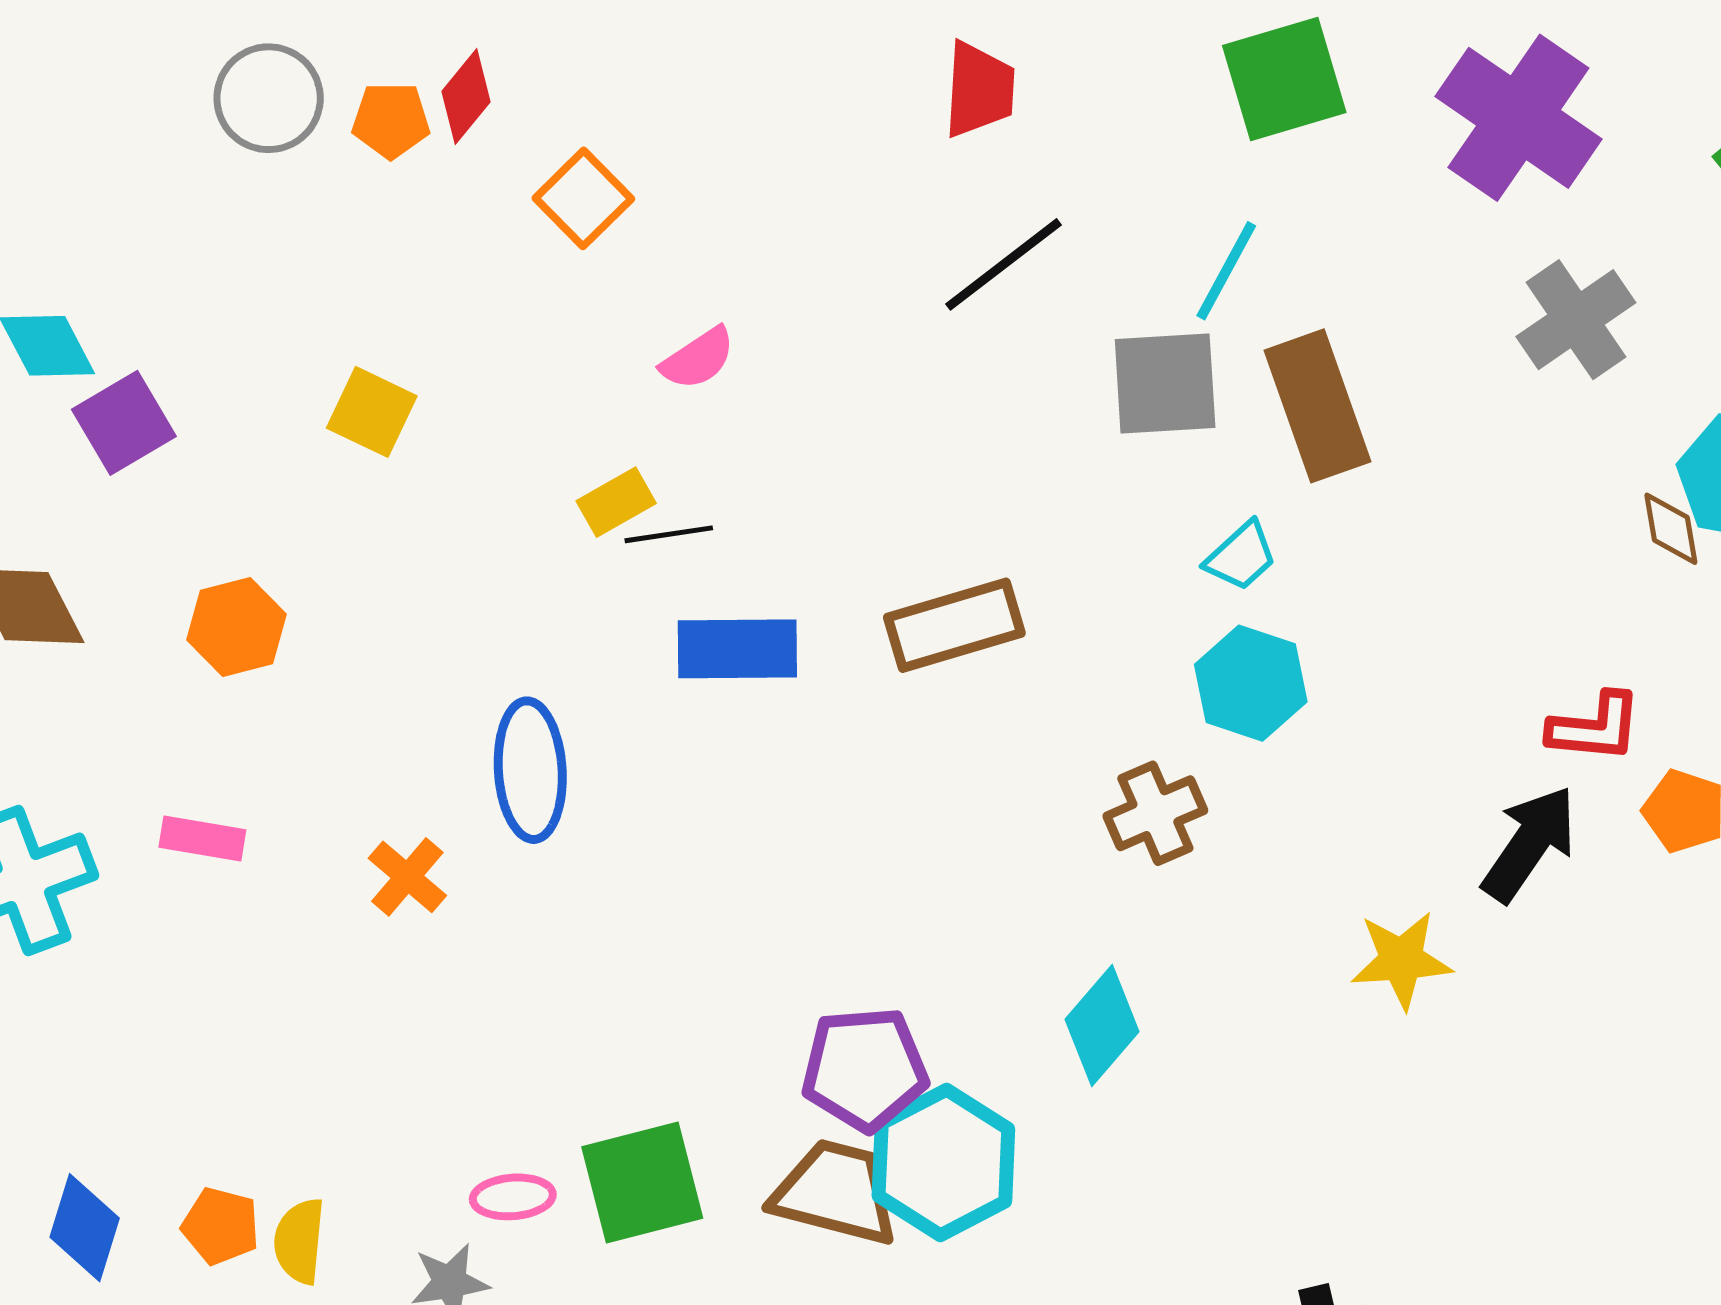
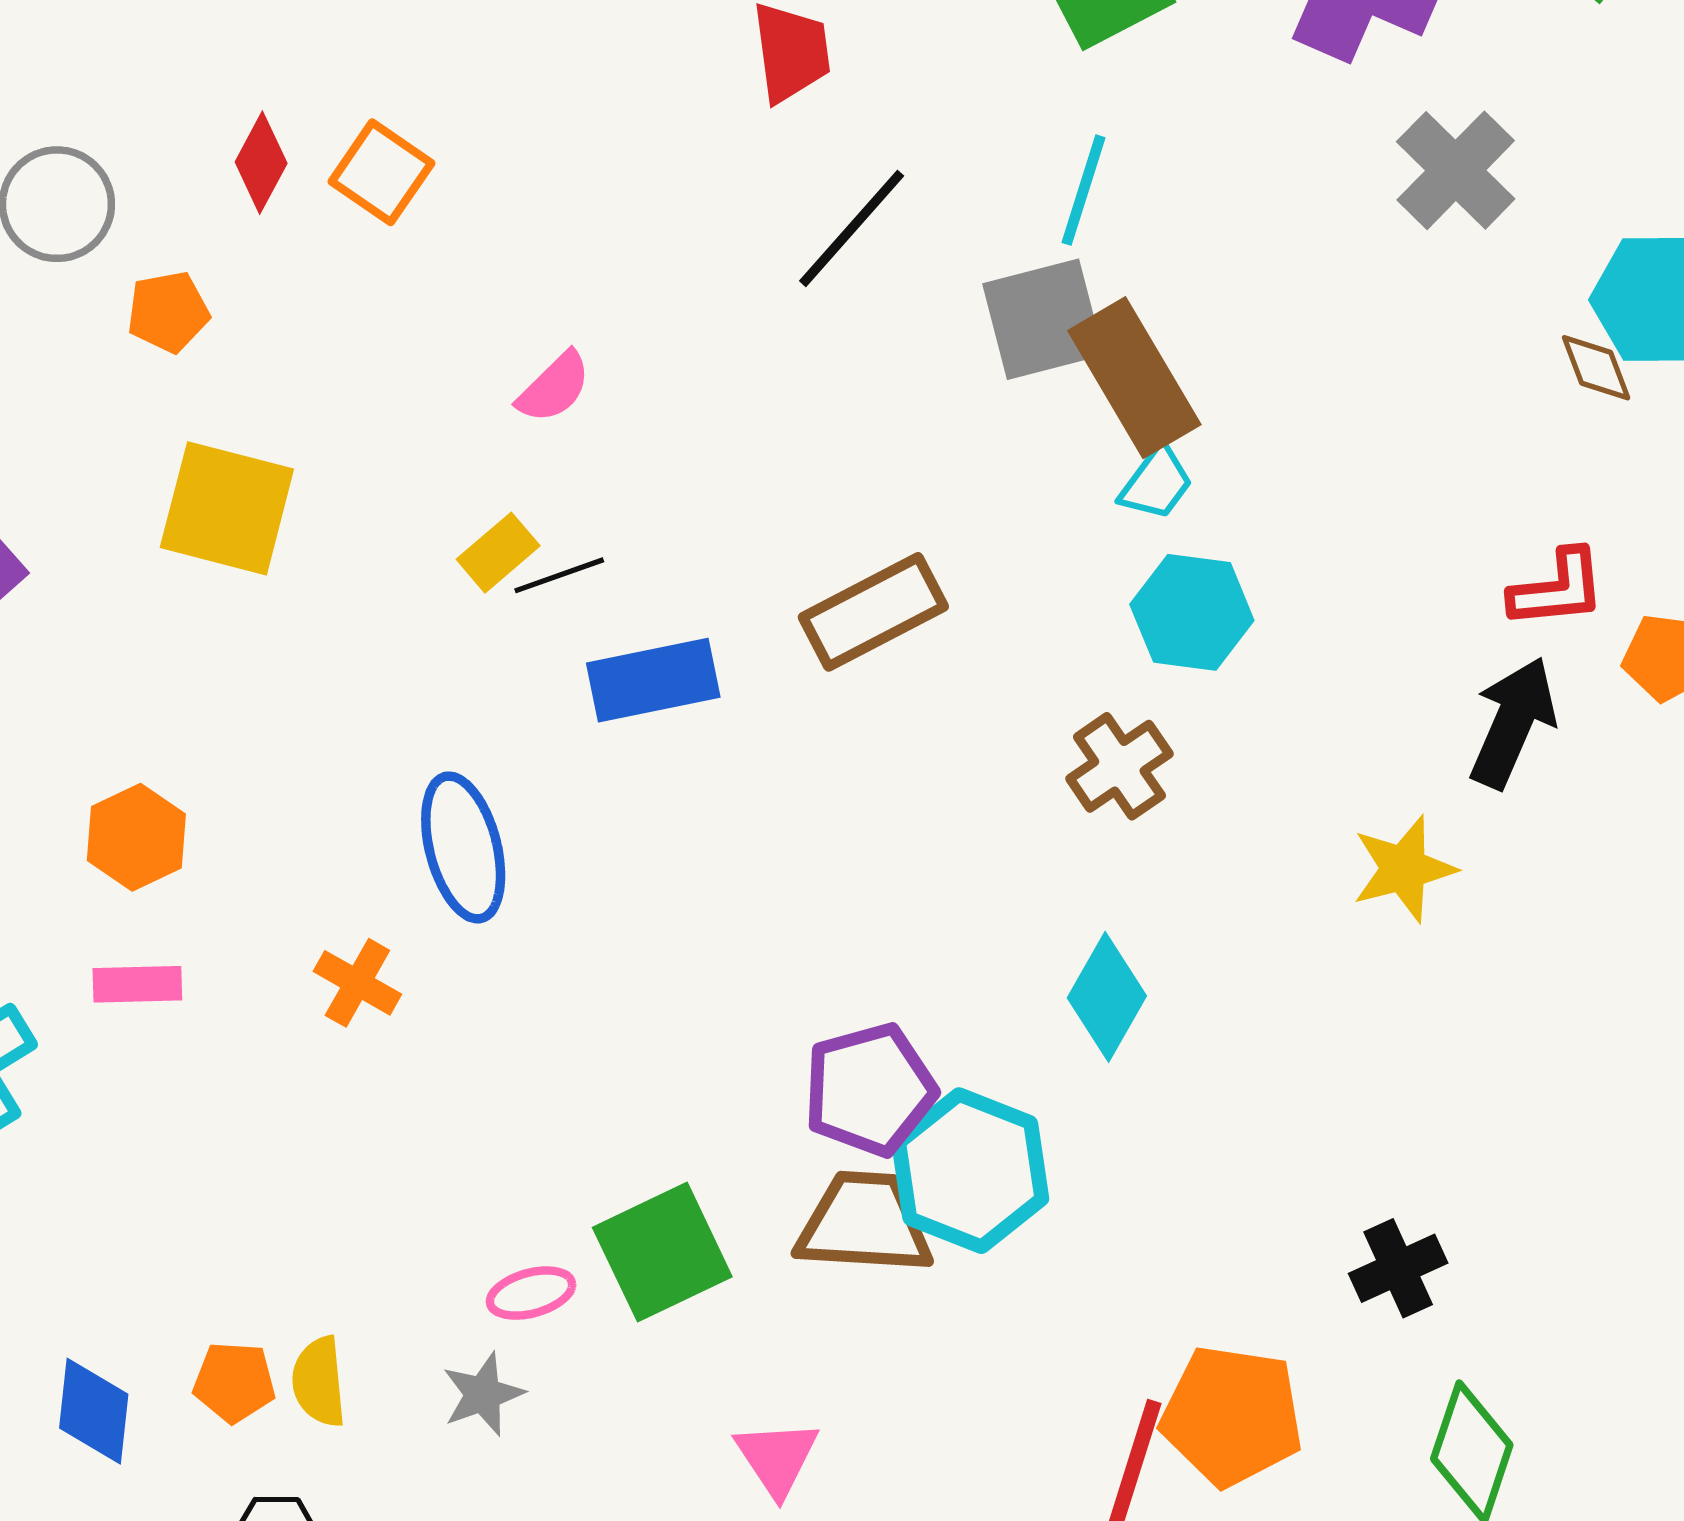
orange pentagon: (391, 120) -> (168, 312), moved
orange square: (583, 198) -> (381, 172), moved
brown rectangle: (1318, 406) -> (1134, 378), moved
yellow square: (372, 412) -> (227, 508), size x1.5
orange hexagon: (237, 627) -> (136, 837), moved

